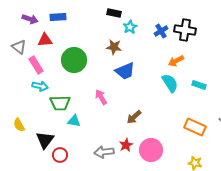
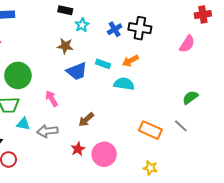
green circle: (74, 60) -> (18, 75), moved
cyan semicircle: (170, 83) -> (124, 84), turned -48
cyan rectangle: (199, 85) -> (103, 64), moved
gray arrow: (104, 152) -> (47, 131), moved

